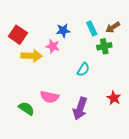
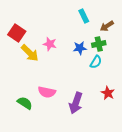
cyan rectangle: (92, 28) -> (84, 16), moved
blue star: (63, 31) -> (80, 48), moved
yellow arrow: (32, 56) -> (30, 53), turned 42
cyan semicircle: (83, 70) -> (96, 62), moved

